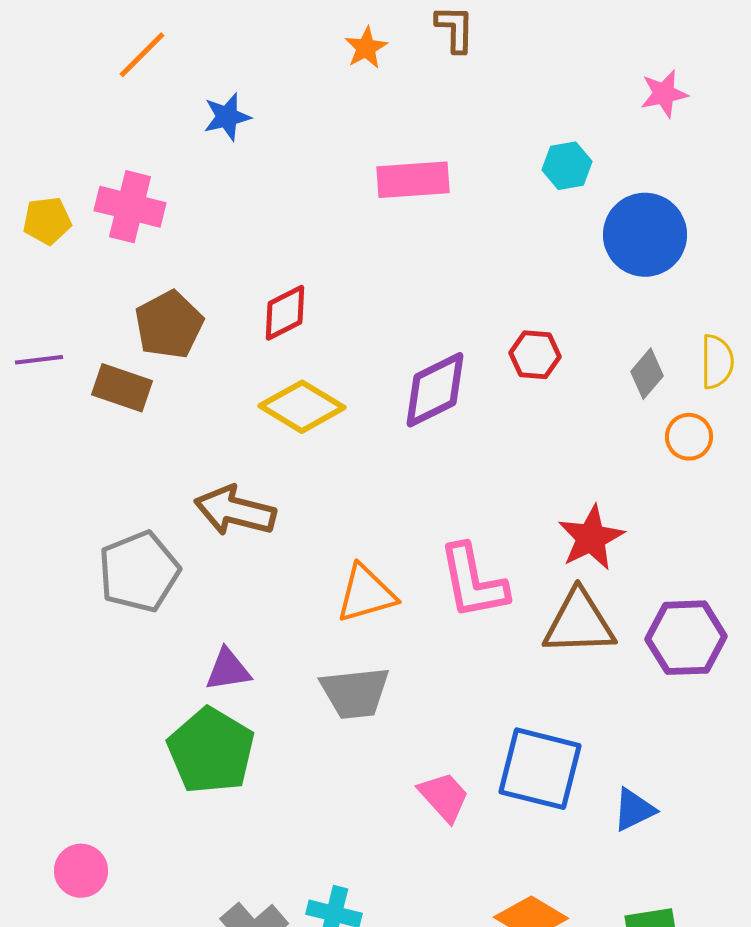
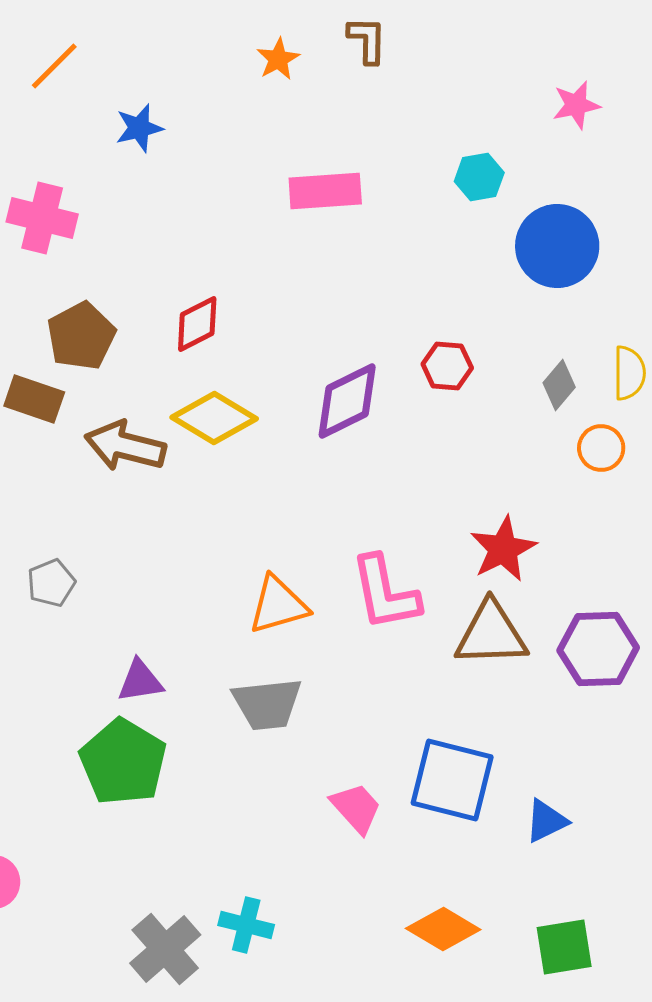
brown arrow: (235, 511) -> (125, 446), moved
gray pentagon: (139, 572) -> (51, 583), size x0.6

